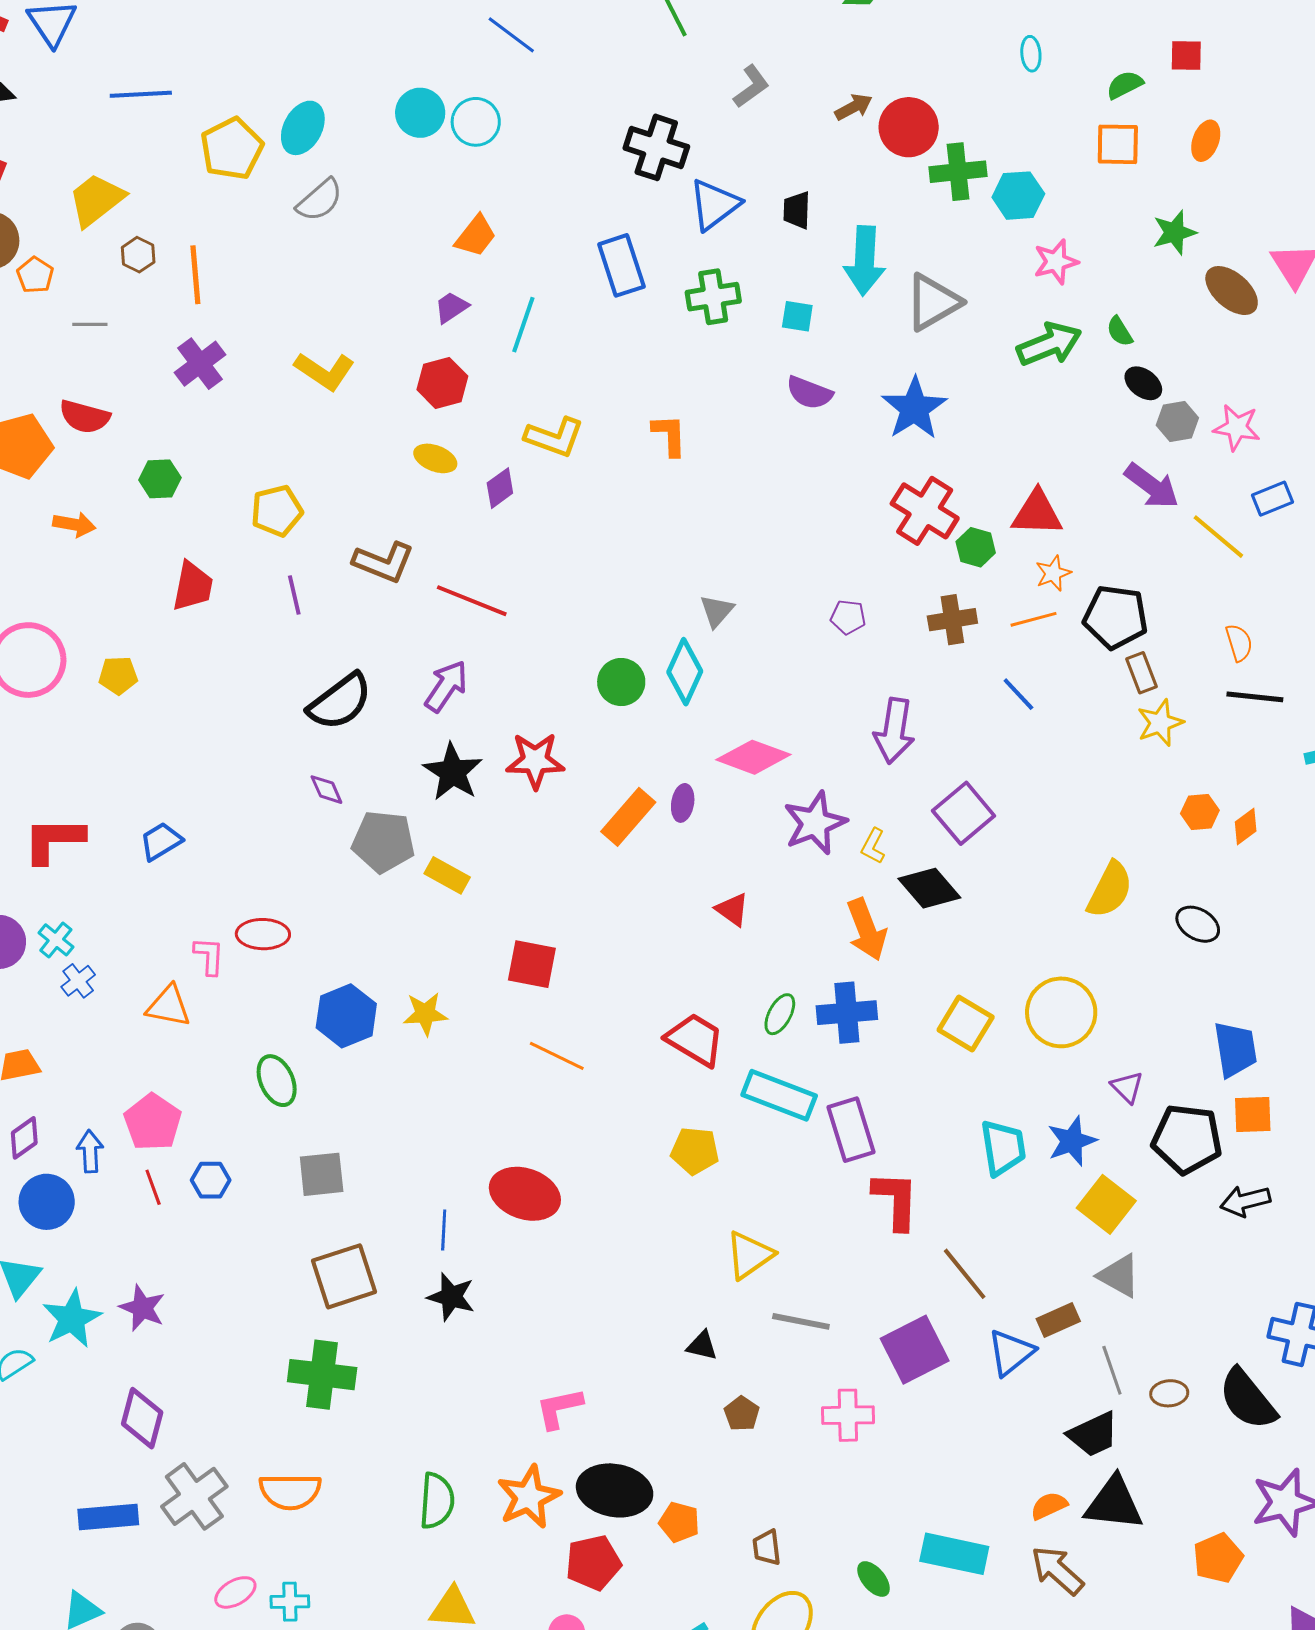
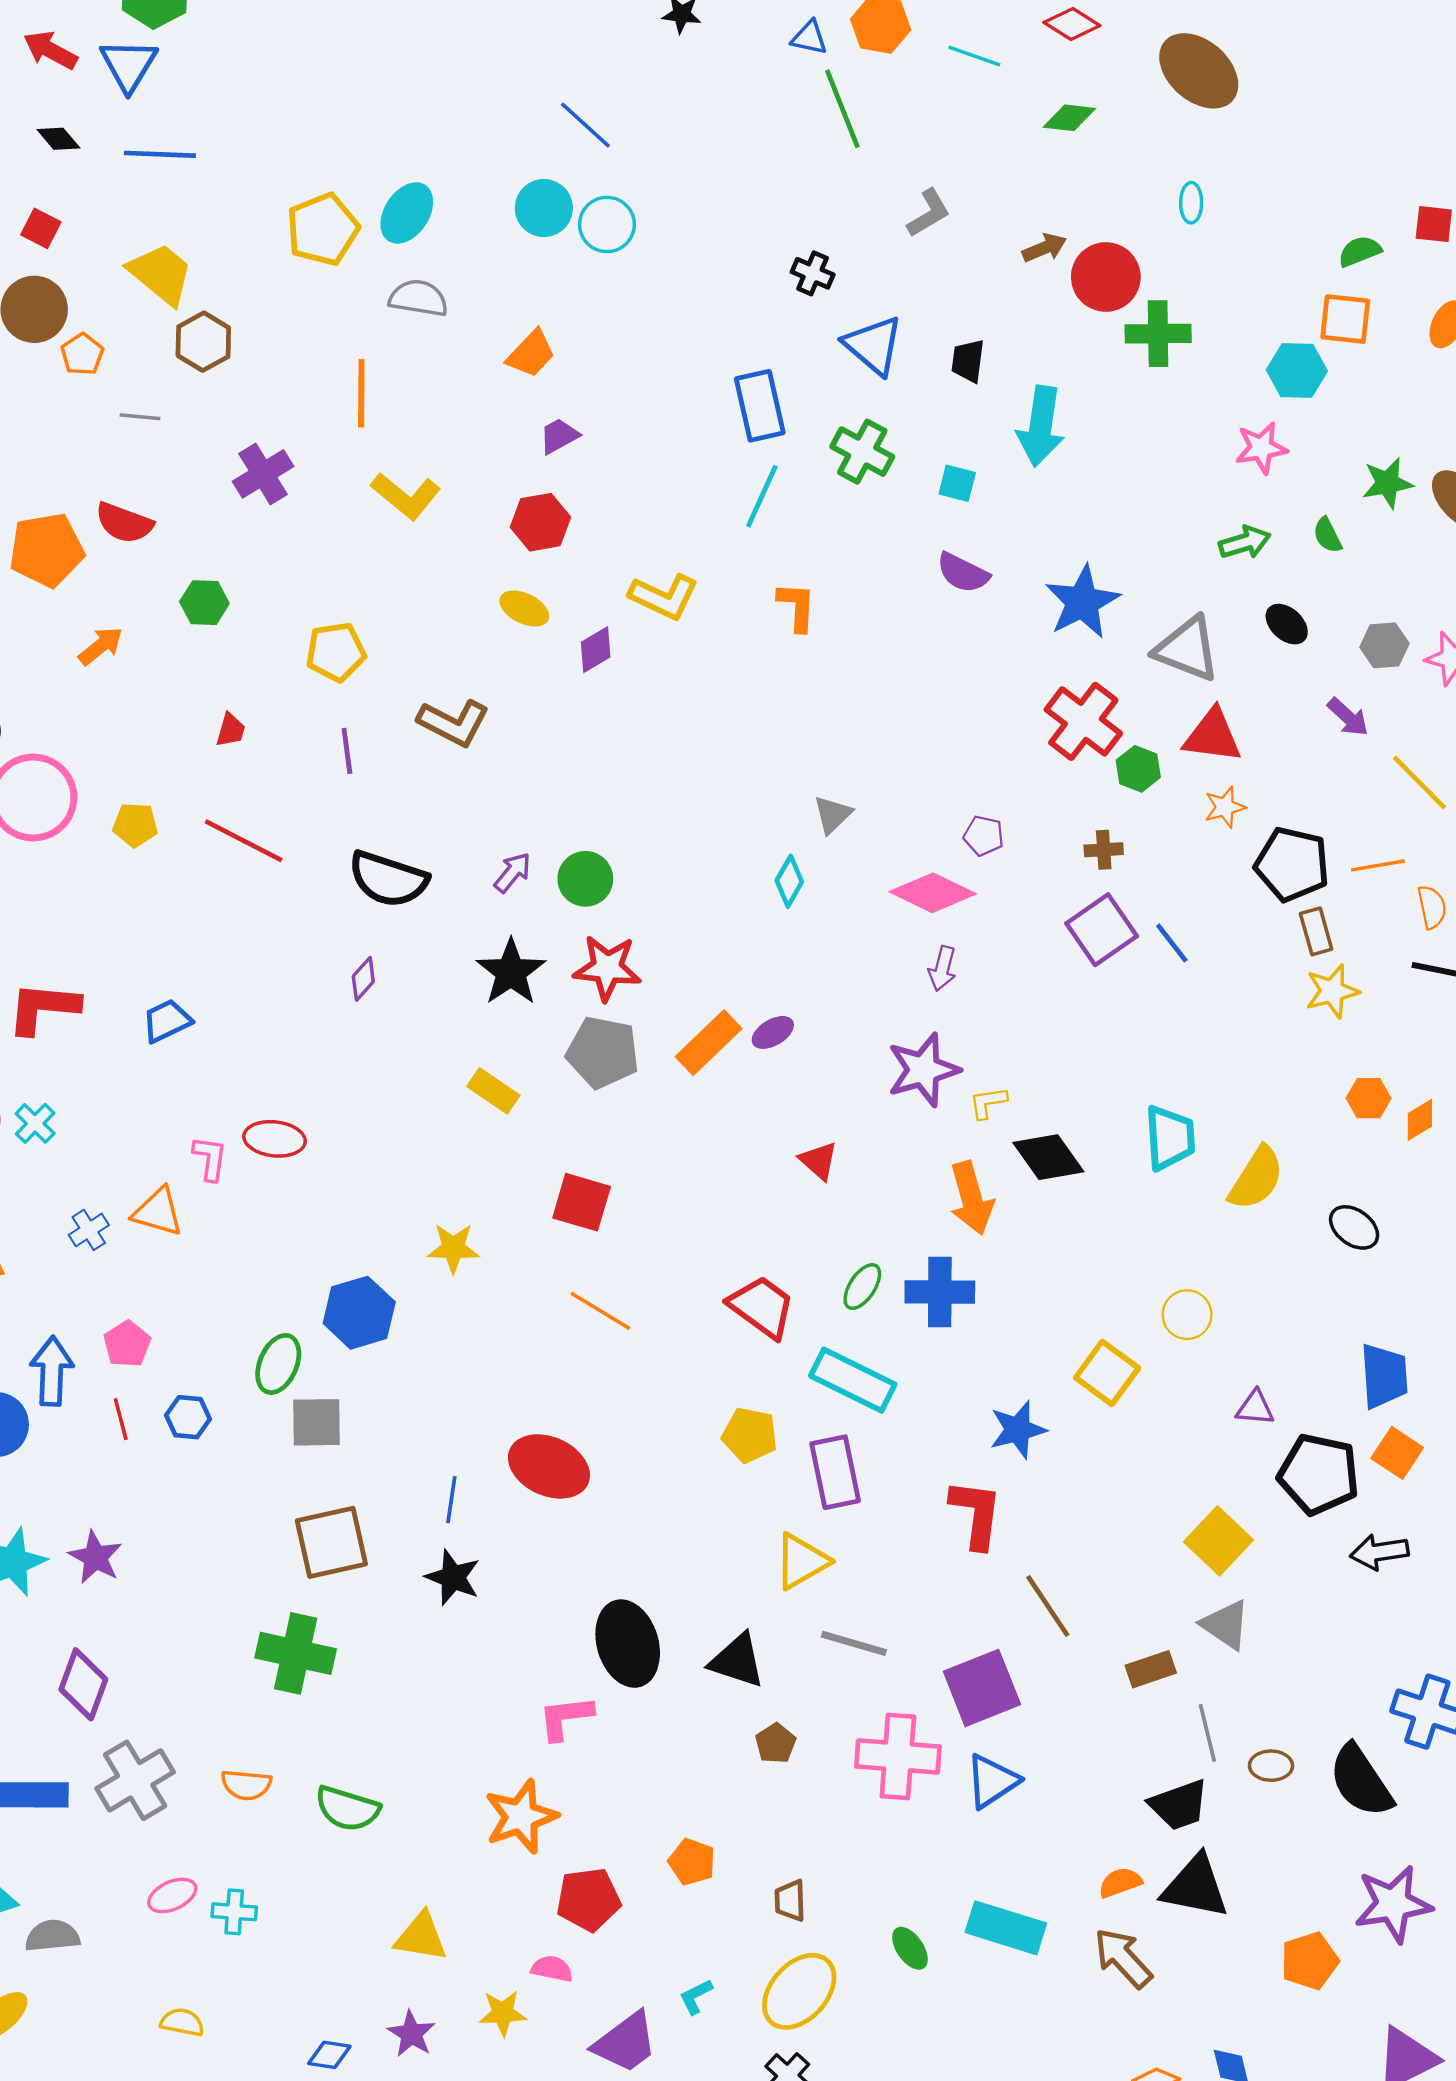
blue line: (511, 35) -> (585, 125), moved
cyan ellipse: (1031, 54) -> (1191, 203), moved
blue line: (141, 94) -> (160, 154), moved
black cross: (656, 147) -> (813, 273), size x0.6
cyan hexagon: (1018, 196) -> (1297, 370), moved
yellow trapezoid: (96, 200) -> (161, 274), turned 72
gray semicircle: (320, 200) -> (418, 298), turned -135
blue triangle: (714, 204) -> (873, 345), turned -48
green star: (1174, 232) -> (1387, 483), moved
orange trapezoid: (476, 236) -> (531, 354), moved
brown hexagon: (138, 255) -> (203, 342), size x1.4
orange line: (195, 275) -> (361, 393), moved
green cross: (713, 297) -> (862, 452), turned 32
gray triangle: (933, 302) -> (1187, 649), moved, turned 46
cyan line: (523, 325) -> (762, 496), moved
green arrow: (1049, 344) -> (1245, 542), size x0.7
black ellipse: (1143, 383) -> (1287, 624), moved
purple arrow: (1152, 486) -> (1348, 717), size x0.7
orange arrow: (74, 524) -> (101, 646), turned -54
red trapezoid: (193, 586) -> (231, 730), size x0.6
red line: (472, 601) -> (244, 841), moved
orange line: (1034, 619) -> (1378, 865), moved
brown cross: (952, 620) -> (1104, 850), size x0.7
cyan diamond: (685, 672) -> (789, 881), size x0.7
green circle: (621, 682) -> (585, 879), moved
purple arrow: (446, 686) -> (513, 872), size x0.7
black semicircle: (340, 702) -> (388, 879), turned 50
purple arrow: (894, 731) -> (942, 969), moved, size x0.6
pink diamond: (753, 757) -> (933, 893), moved
purple diamond: (326, 790) -> (363, 979), turned 60
purple ellipse: (683, 803) -> (773, 1032), turned 45
purple square: (964, 813) -> (1102, 930), moved
gray pentagon: (383, 842) -> (603, 1052), moved
yellow L-shape: (873, 846) -> (988, 1103), turned 48
blue cross: (78, 981) -> (89, 1230), moved
yellow circle: (1061, 1012) -> (1187, 1315), size x0.6
blue hexagon: (346, 1016) -> (359, 1313), moved
yellow square: (966, 1023) -> (1107, 1373), moved
green ellipse: (277, 1081) -> (278, 1364), moved, turned 42
purple triangle: (1127, 1087) -> (1255, 1408), turned -45
orange square: (1253, 1115) -> (1397, 1453), turned 30
pink pentagon: (153, 1122) -> (127, 1344), size x0.7
purple rectangle: (851, 1130) -> (835, 1472), moved
blue star: (1072, 1141) -> (1018, 1430), moved
cyan trapezoid: (1003, 1148) -> (1170, 1138), moved
blue arrow: (90, 1151) -> (52, 1371), size x1.4
black triangle: (702, 1346) -> (737, 1661), size x1.6
blue triangle: (1011, 1353) -> (992, 1781), moved
pink cross: (848, 1415) -> (898, 1756), size x1.4
black ellipse: (615, 1490) -> (628, 1644), moved, turned 58
orange semicircle: (290, 1491) -> (246, 1785), size x0.7
green semicircle: (437, 1501) -> (347, 1809), moved, turned 98

